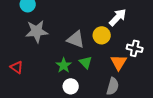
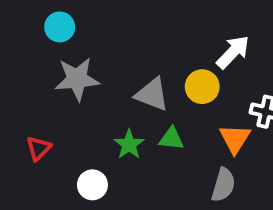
green triangle: (86, 62) -> (171, 139), turned -40
red triangle: (17, 67) -> (39, 148), turned 40
white circle: (71, 86) -> (92, 185), moved

